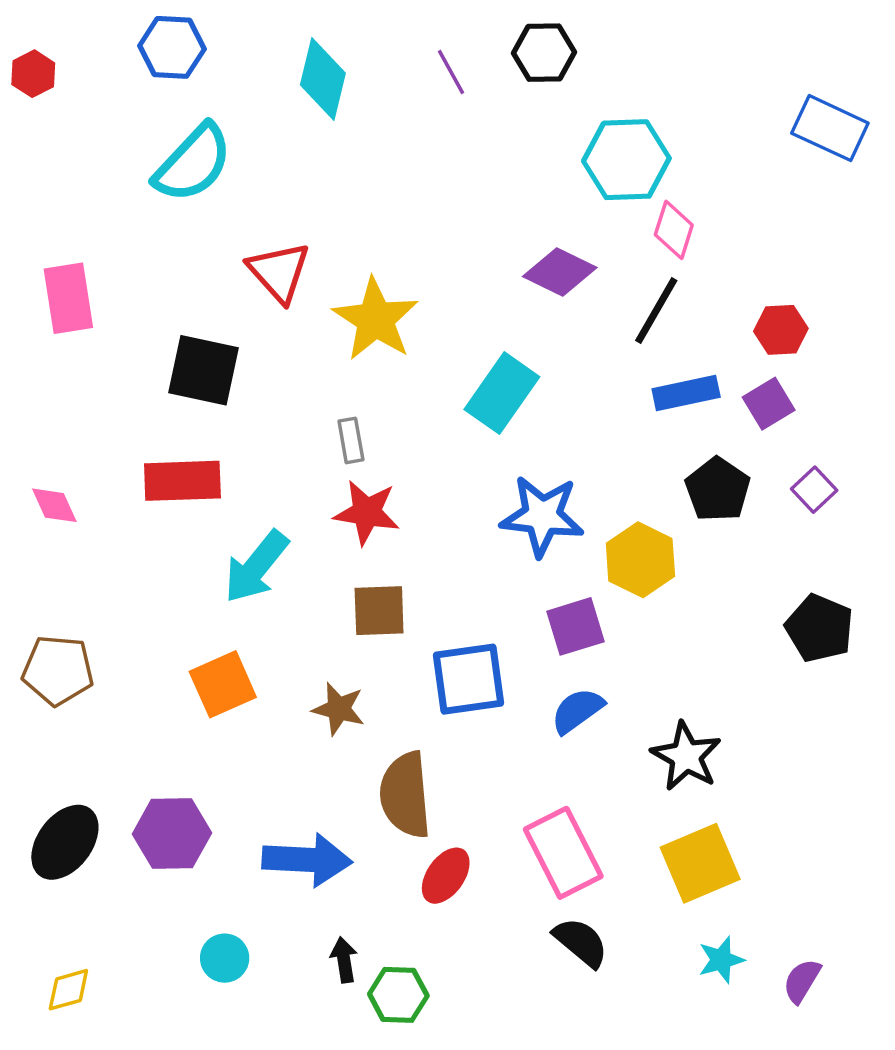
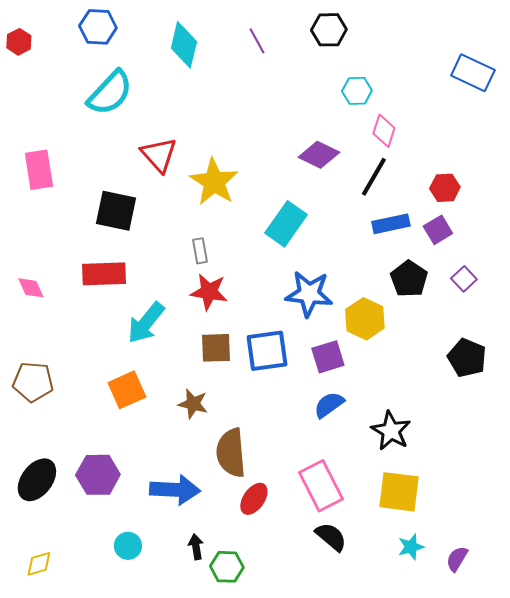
black hexagon: (544, 53) -> (329, 30), moved
cyan hexagon: (626, 160) -> (357, 91), size x0.6
blue square: (469, 679) -> (267, 351), moved
yellow square: (700, 863) -> (399, 492), turned 30

